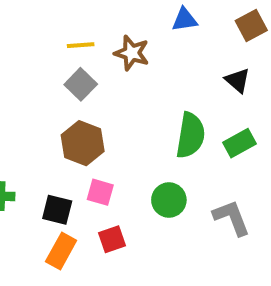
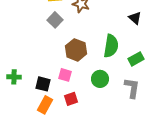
brown hexagon: (83, 143) -> (76, 50), moved
green rectangle: (239, 143) -> (136, 59), moved
gray L-shape: (232, 218) -> (132, 88), turned 30

